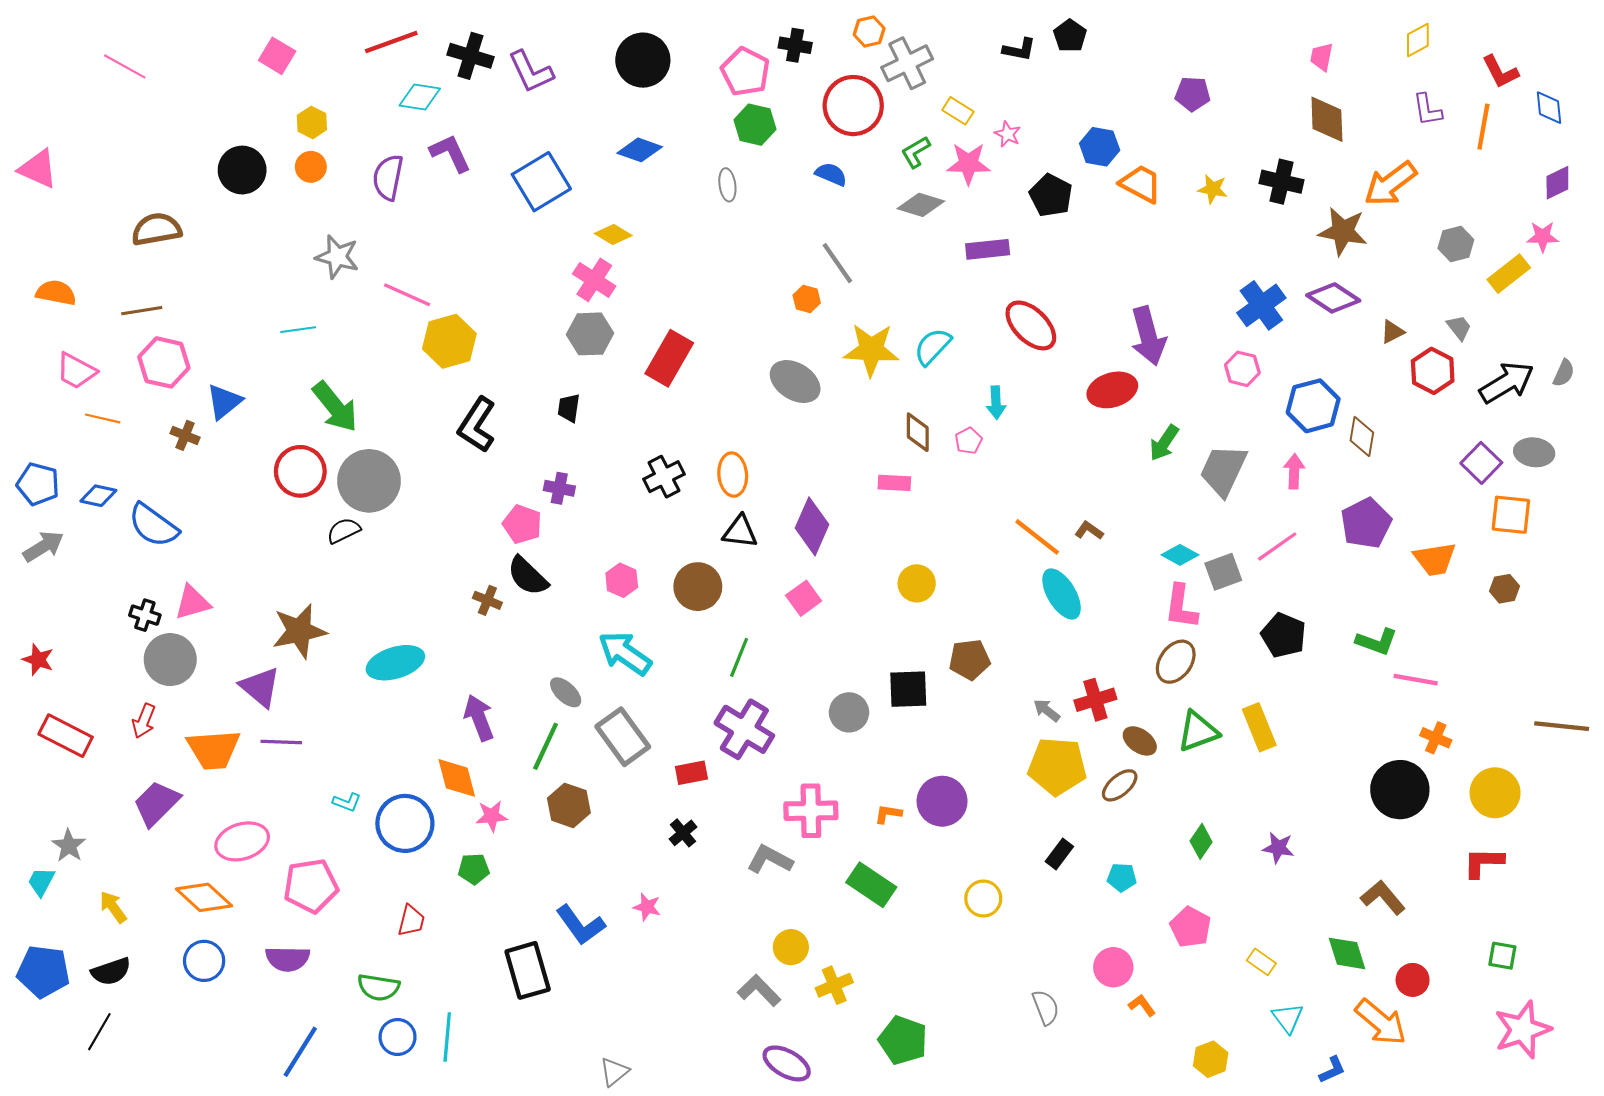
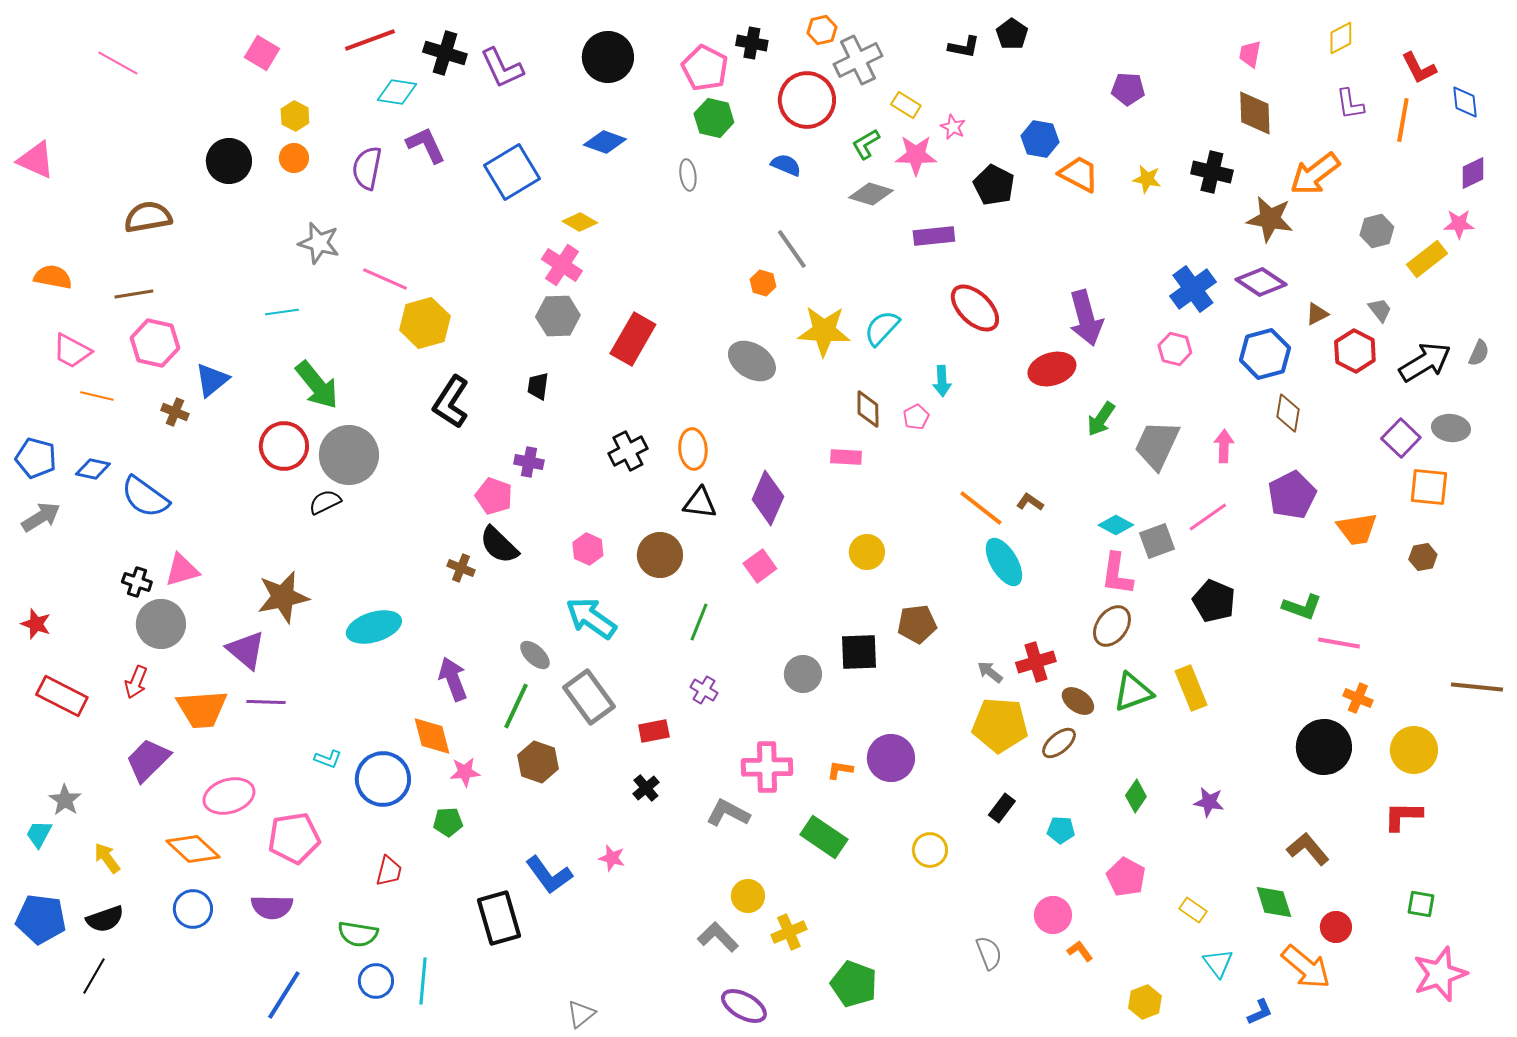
blue hexagon: (1313, 406) -> (1265, 354), moved
purple cross: (744, 729) -> (704, 690), size x0.5

